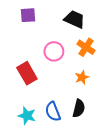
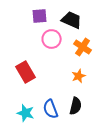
purple square: (28, 15) -> (40, 16), moved
pink circle: (54, 51) -> (52, 39), moved

